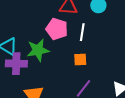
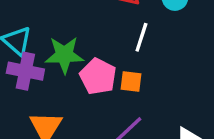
pink pentagon: (57, 29) -> (98, 76), moved

